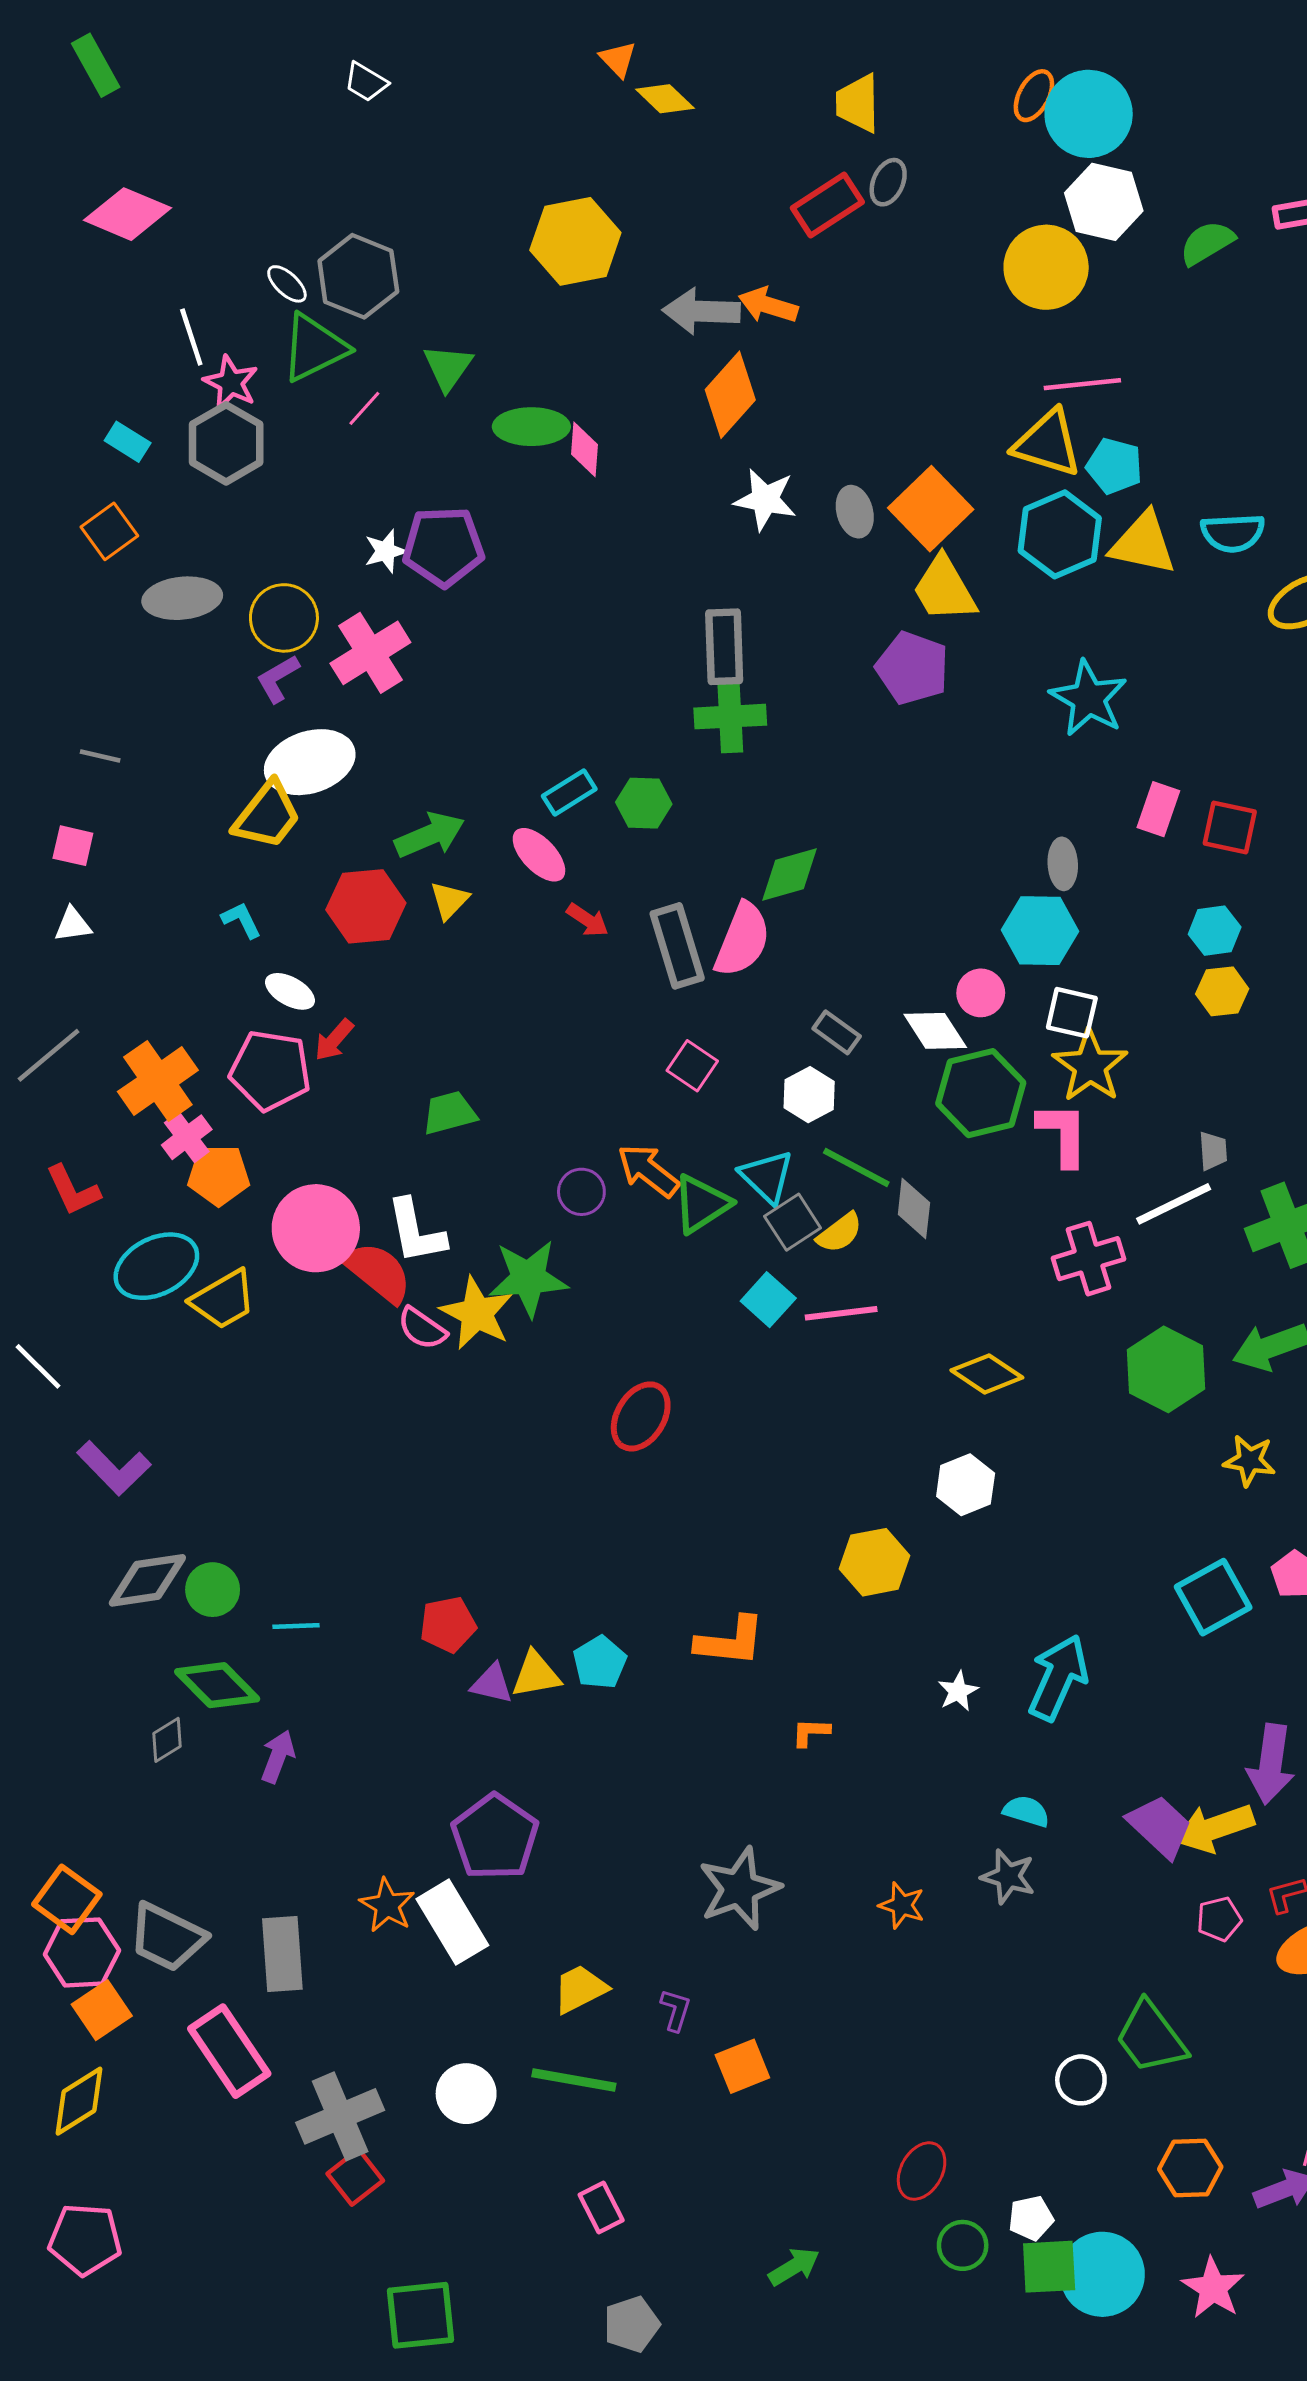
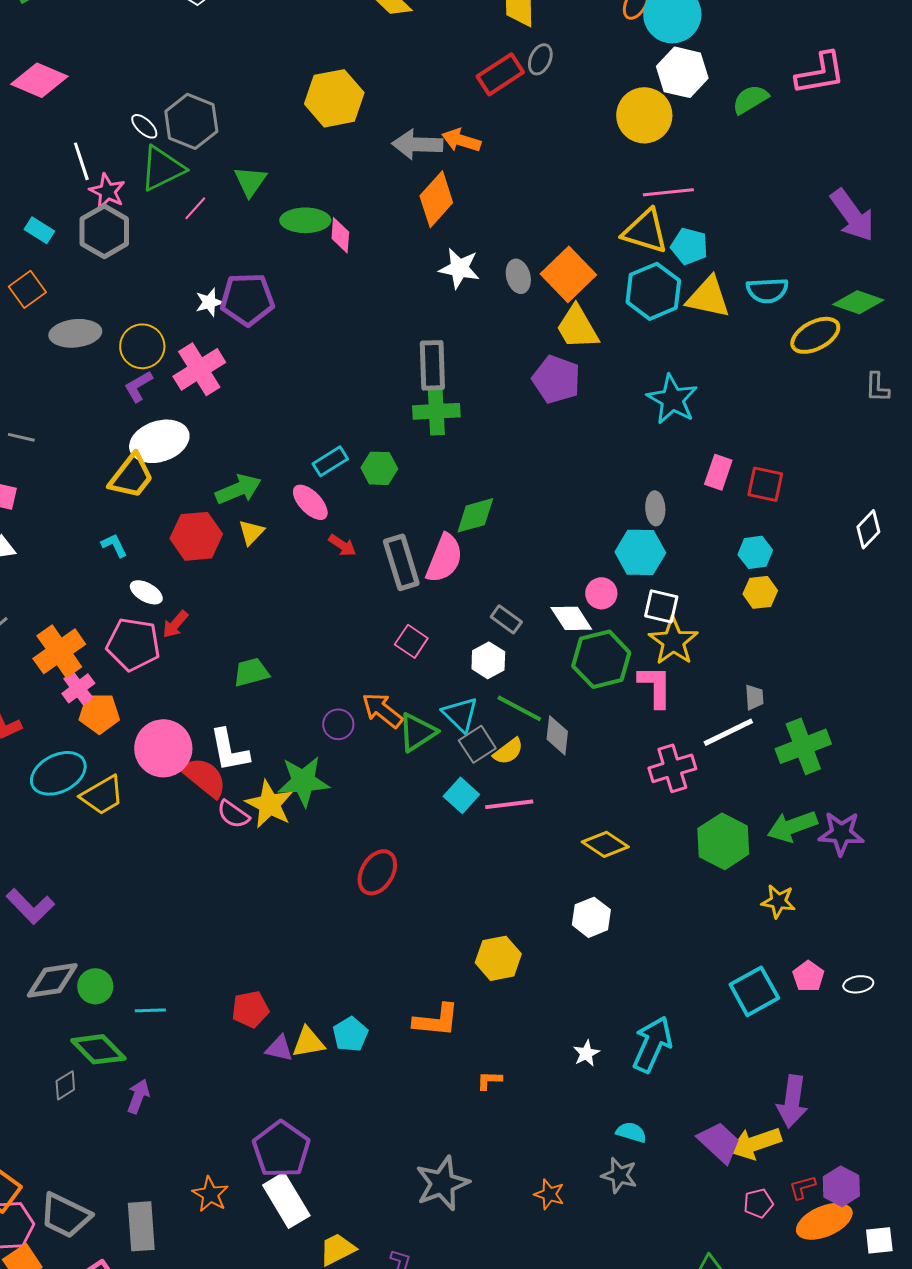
yellow hexagon: (874, 1562) -> (498, 958), moved
white rectangle: (452, 1922) -> (286, 1200), moved

